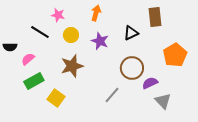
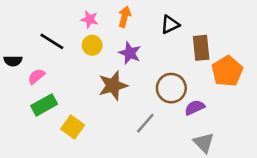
pink star: (58, 15) -> (90, 19), moved
brown rectangle: (155, 17) -> (201, 48), moved
black triangle: (131, 33) -> (170, 25), moved
brown star: (72, 66) -> (113, 85), moved
gray triangle: (163, 101) -> (204, 143), moved

